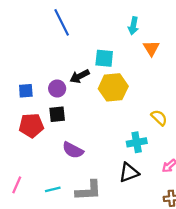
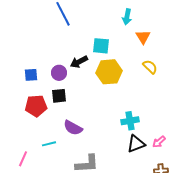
yellow semicircle: (159, 118) -> (150, 67), moved
black triangle: (129, 173) -> (136, 144), moved
cyan line: (53, 189) -> (49, 144), moved

